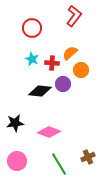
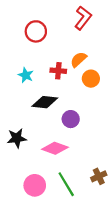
cyan star: (32, 59) -> (26, 75), moved
purple circle: (63, 84) -> (71, 119), moved
pink circle: (17, 161) -> (35, 185), moved

